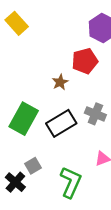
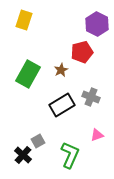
yellow rectangle: (17, 23) -> (24, 20), turned 60
green rectangle: (24, 119) -> (28, 74), moved

